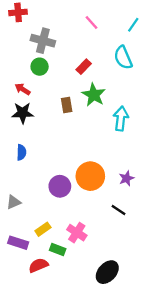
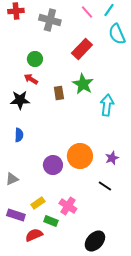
pink line: (91, 23) -> (87, 12), moved
cyan line: (133, 25) -> (109, 10), moved
gray cross: (43, 41) -> (50, 20), moved
cyan semicircle: (123, 58) -> (117, 34), moved
red rectangle: (84, 67) -> (82, 49), moved, size x1.5
red arrow: (23, 89) -> (31, 79), moved

